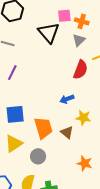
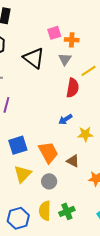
pink square: (64, 16) -> (54, 33), moved
orange cross: (82, 21) -> (72, 40), moved
brown triangle: (67, 132) -> (73, 161), moved

